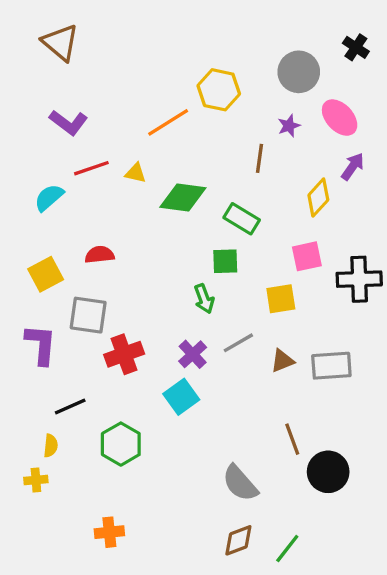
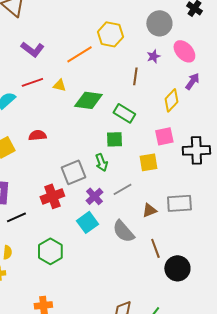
purple L-shape: (69, 122) -> (32, 49), moved
gray square: (88, 315) -> (73, 172), moved, turned -30
brown triangle: (282, 361) -> (149, 210), moved
black line: (70, 406) -> (16, 217), moved
gray semicircle: (240, 483) -> (123, 231), moved

